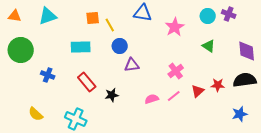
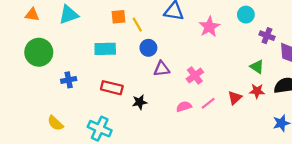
purple cross: (229, 14) -> (267, 36), moved
green triangle: (209, 46) -> (257, 67), moved
pink cross: (176, 71) -> (195, 75), moved
blue cross: (48, 75) -> (69, 80), turned -32
red rectangle: (87, 82) -> (112, 88), turned -36

